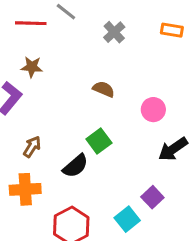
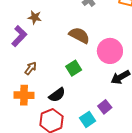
brown semicircle: (104, 89) -> (79, 35), size x1.5
pink circle: (153, 110) -> (110, 51), size x1.6
black semicircle: (75, 166) -> (57, 95), moved

